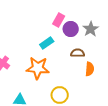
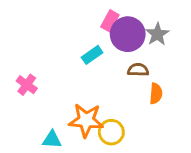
purple circle: (71, 29) -> (128, 34), size x1.5
orange star: (38, 68) -> (86, 120), moved

